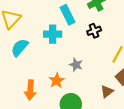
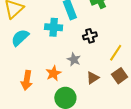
black cross: (94, 31) -> (90, 36), moved
brown triangle: (107, 91) -> (93, 78), moved

